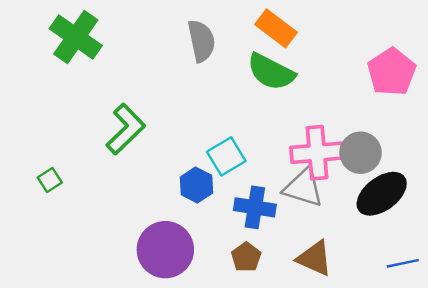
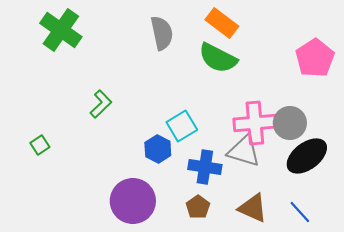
green L-shape: (126, 129) -> (101, 104), size x0.7
blue line: (403, 263) -> (300, 212), moved, turned 60

